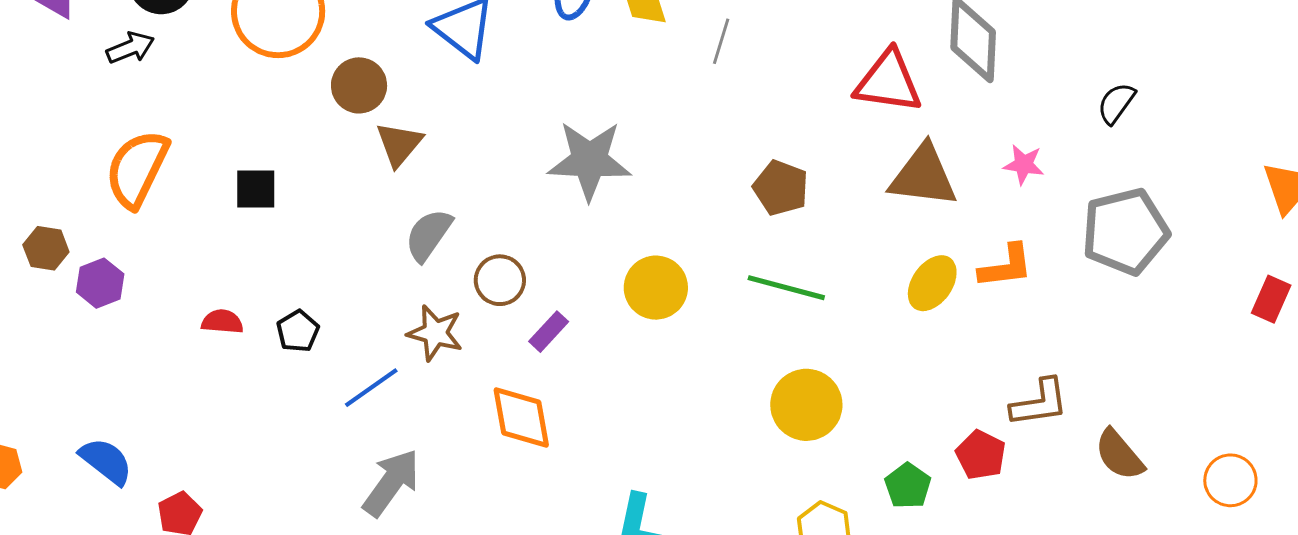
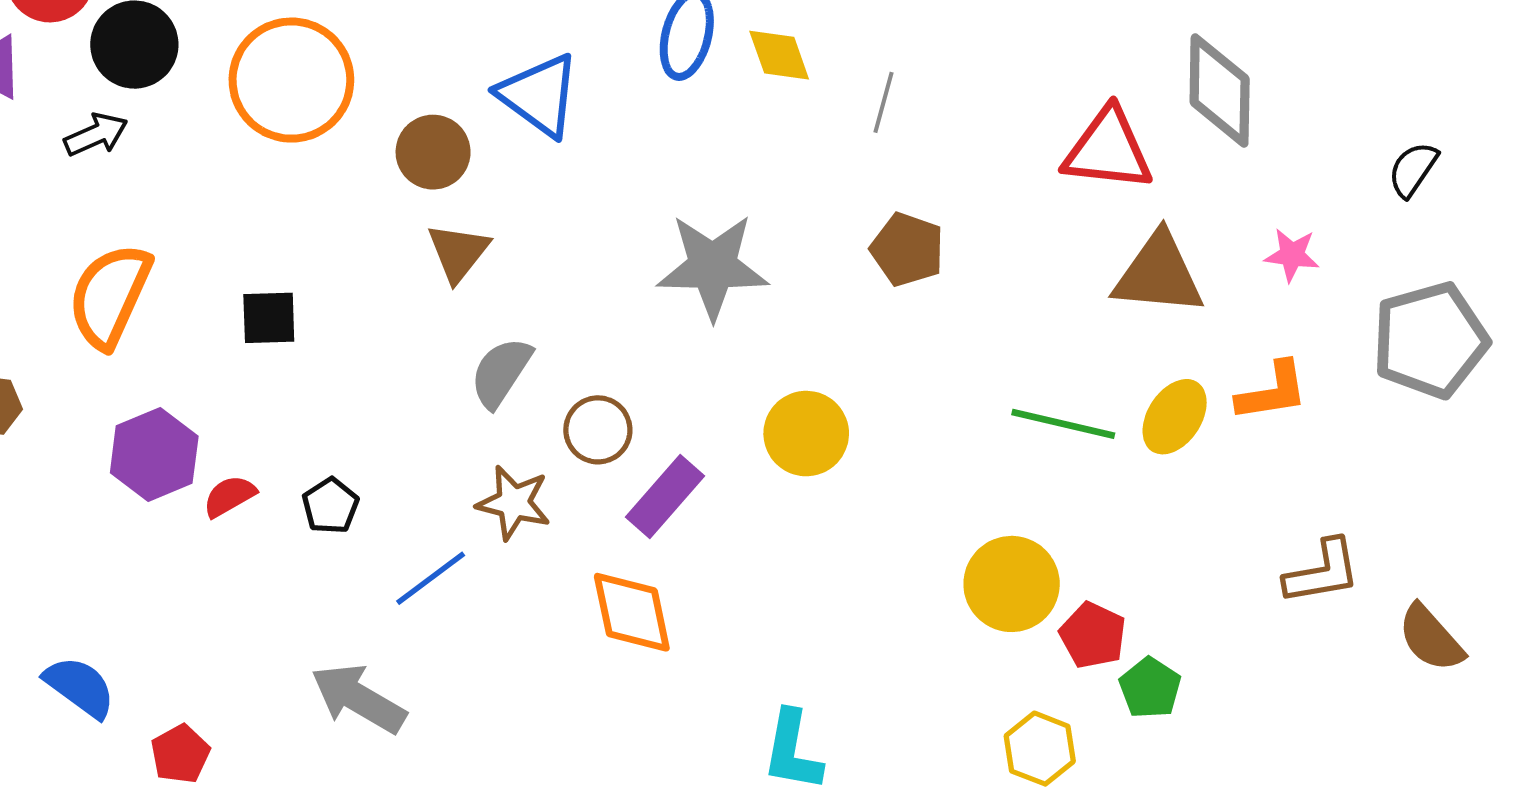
brown circle: (359, 85) -> (433, 152), moved
brown pentagon: (781, 188) -> (907, 249), moved
purple hexagon: (100, 283) -> (154, 455), moved, size x1.4
green line: (786, 288) -> (1063, 424), moved
red semicircle: (222, 322) -> (229, 496), turned -33
purple rectangle: (549, 332) -> (665, 496), size x1.5
red pentagon: (981, 455) -> (1093, 635), moved
gray arrow: (391, 483) -> (358, 698), moved, turned -94

